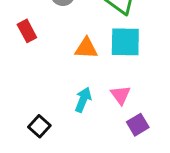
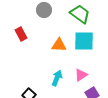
pink triangle: (121, 95) -> (81, 75), turned 32

